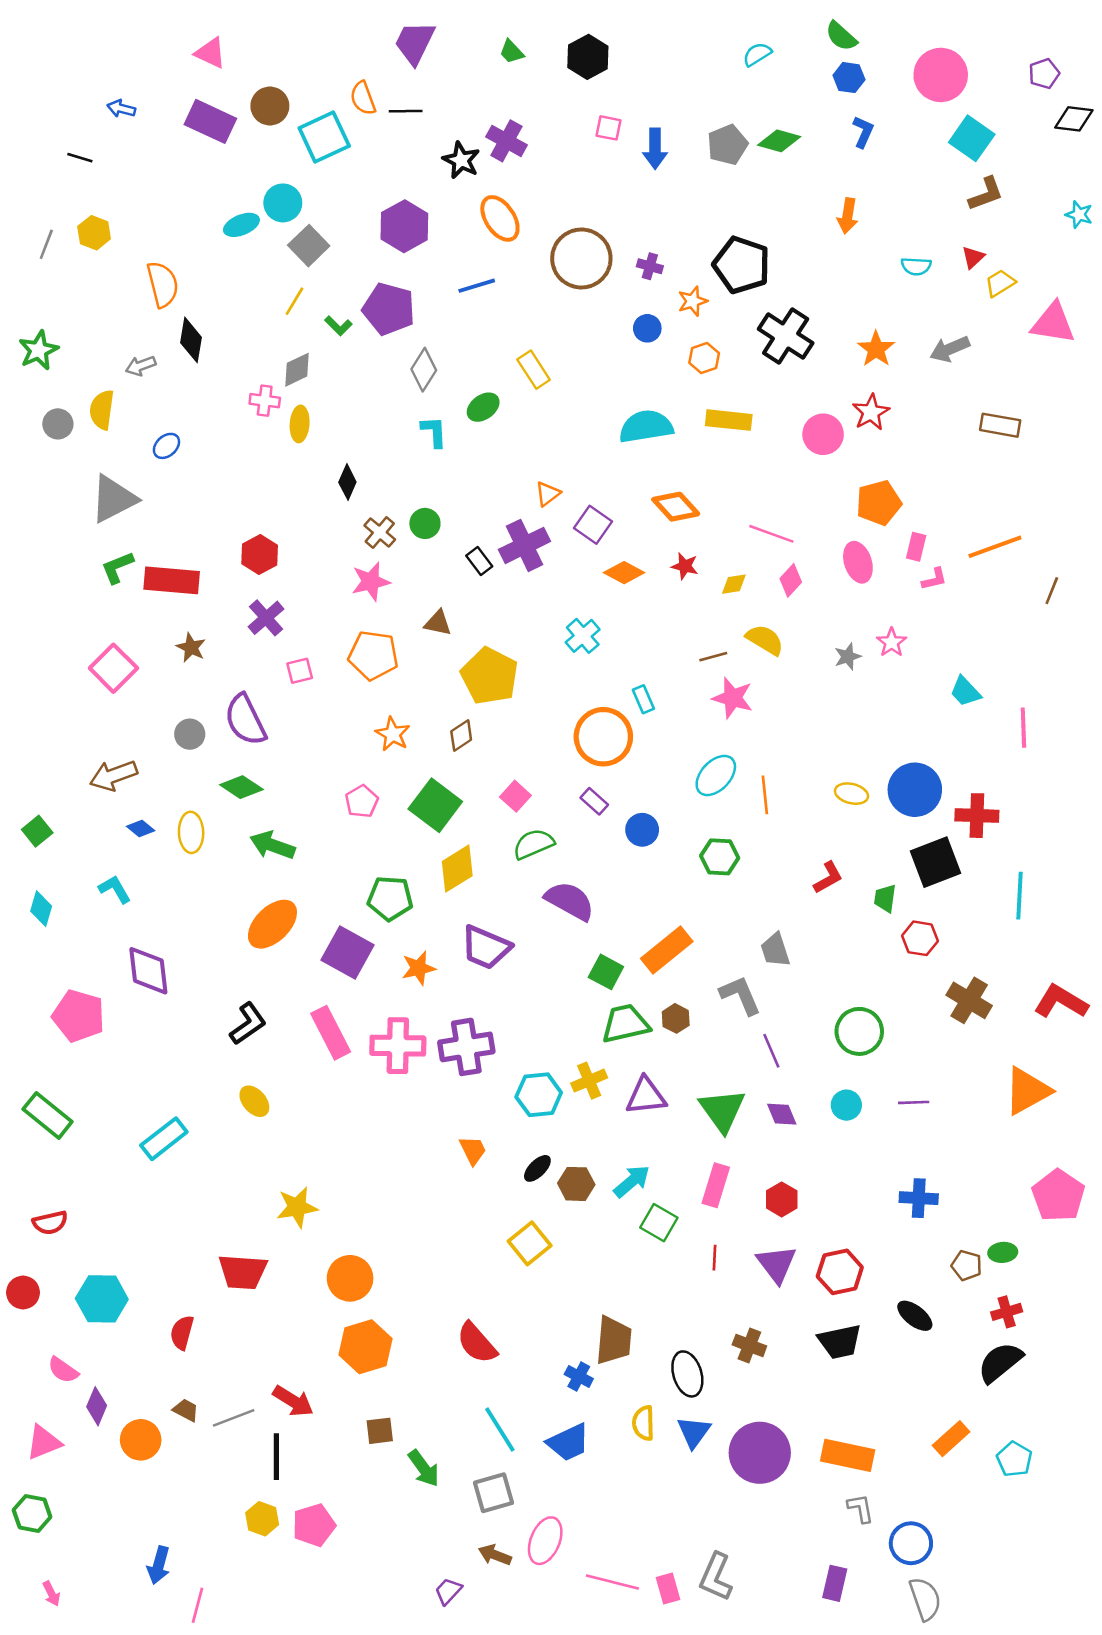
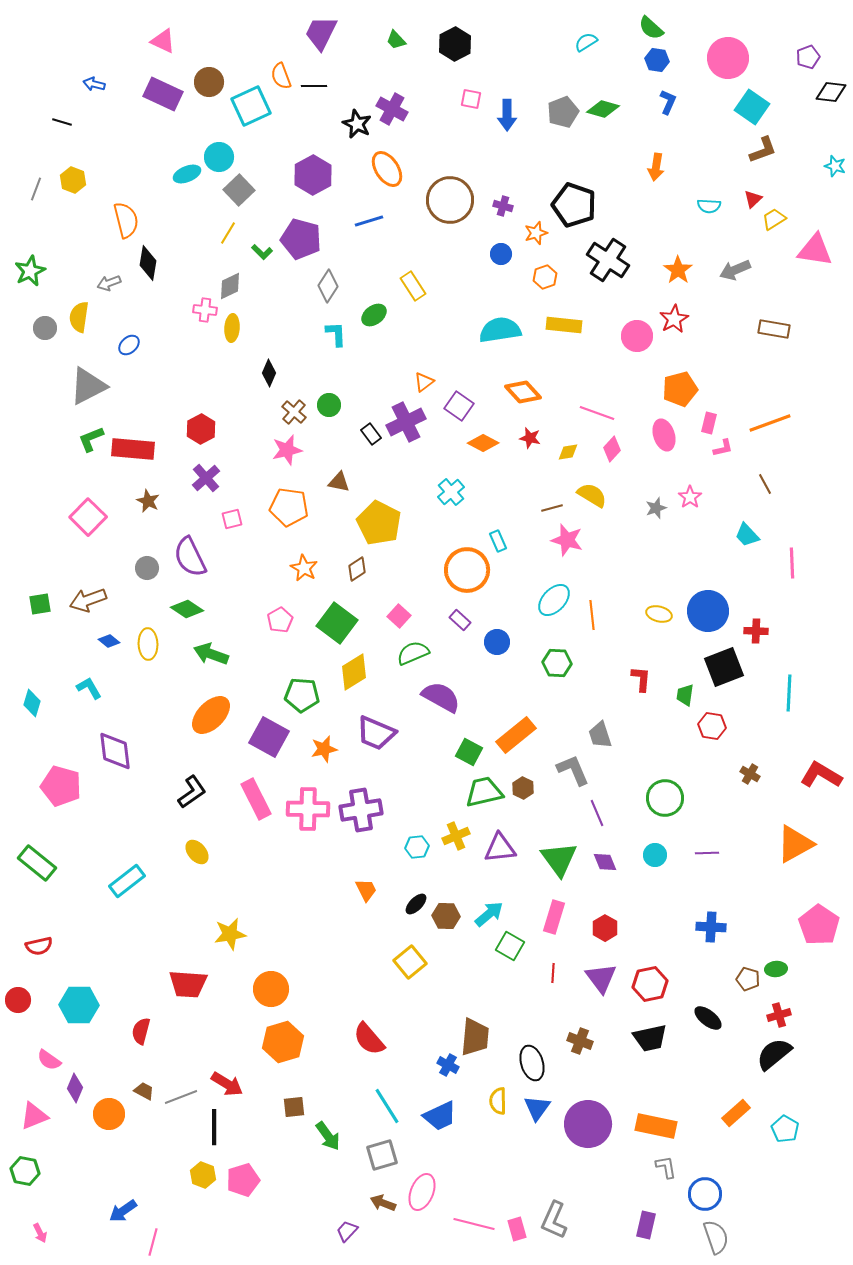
brown line: (1052, 591) -> (765, 484), moved, turned -50
red cross: (977, 816) -> (756, 631), size x0.7
green square: (37, 831) -> (40, 604), moved, turned 30
red L-shape: (828, 878) -> (641, 679), turned -56
brown cross: (969, 1000) -> (750, 774), size x0.6
cyan hexagon: (539, 1095) -> (417, 847), size x0.7
blue arrow: (159, 1565) -> (123, 1211), turned 40

